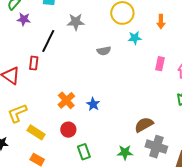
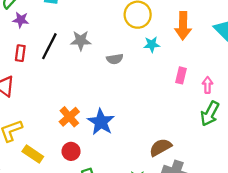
gray star: (76, 22) -> (81, 41), moved
orange arrow: (161, 22) -> (183, 26), size x1.6
red rectangle: (34, 63) -> (20, 53), moved
blue star: (93, 104) -> (101, 122), size x1.6

